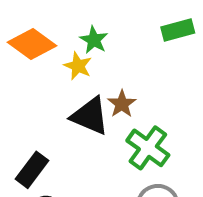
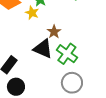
black triangle: (90, 116) -> (43, 49), moved

